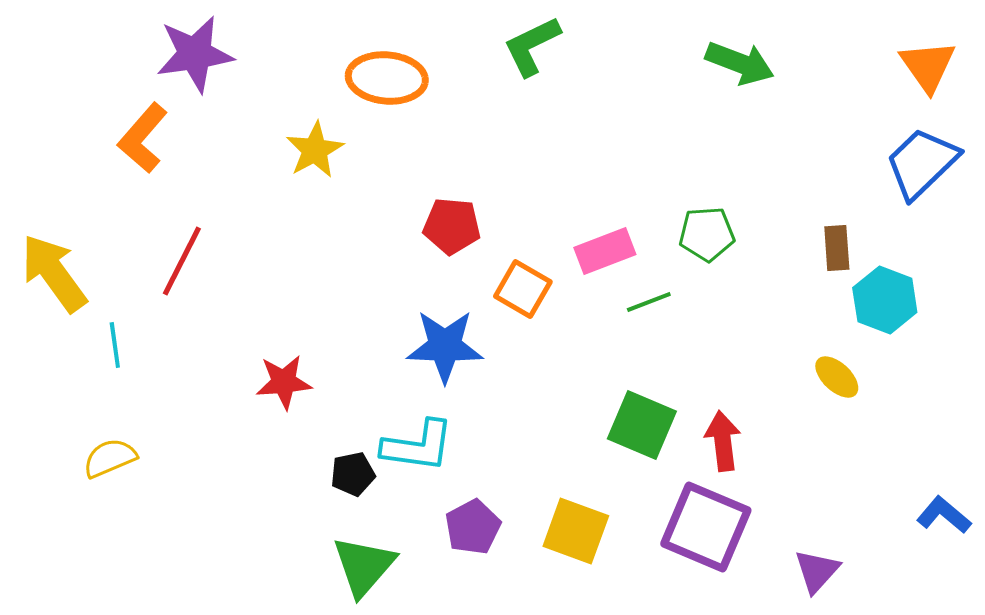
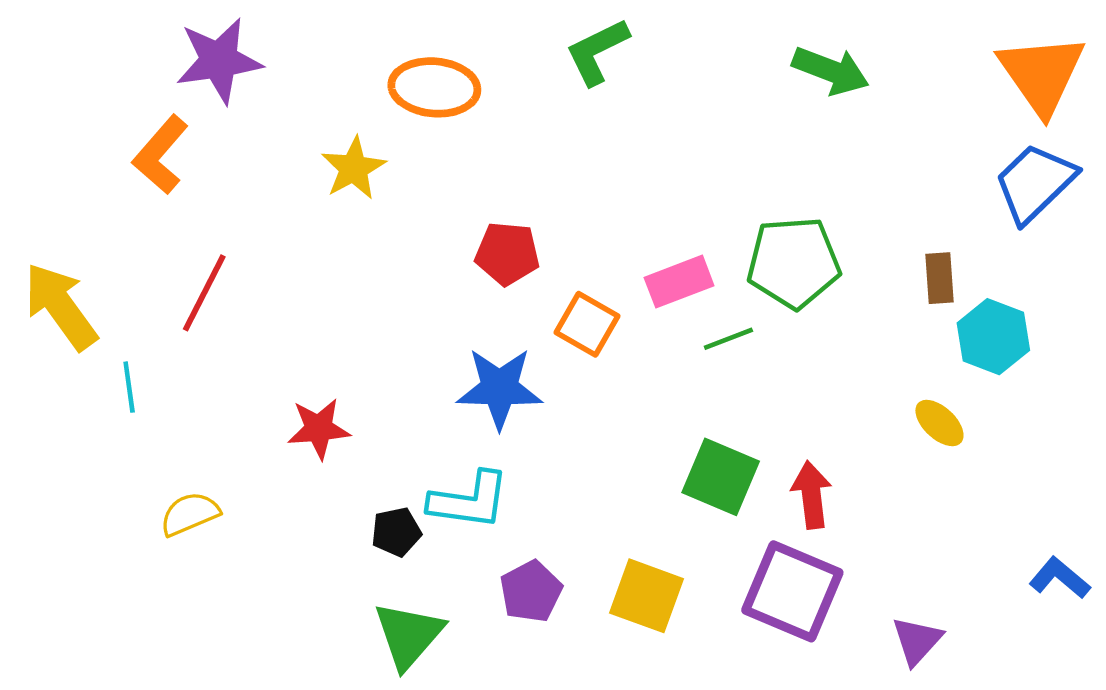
orange triangle: (928, 66) -> (1042, 74), size x1.4
green pentagon: (707, 234) -> (794, 263), size x1.5
yellow semicircle: (110, 458) -> (190, 514), moved

